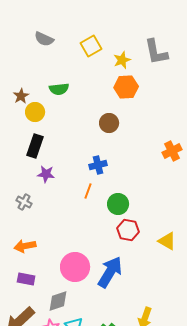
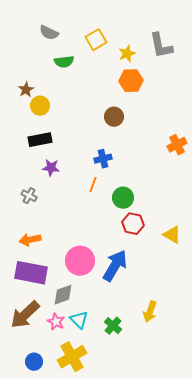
green semicircle: (59, 89) -> (64, 62), moved
black rectangle: (35, 146) -> (40, 140), turned 60
purple rectangle: (26, 279) -> (31, 273), size x1.8

